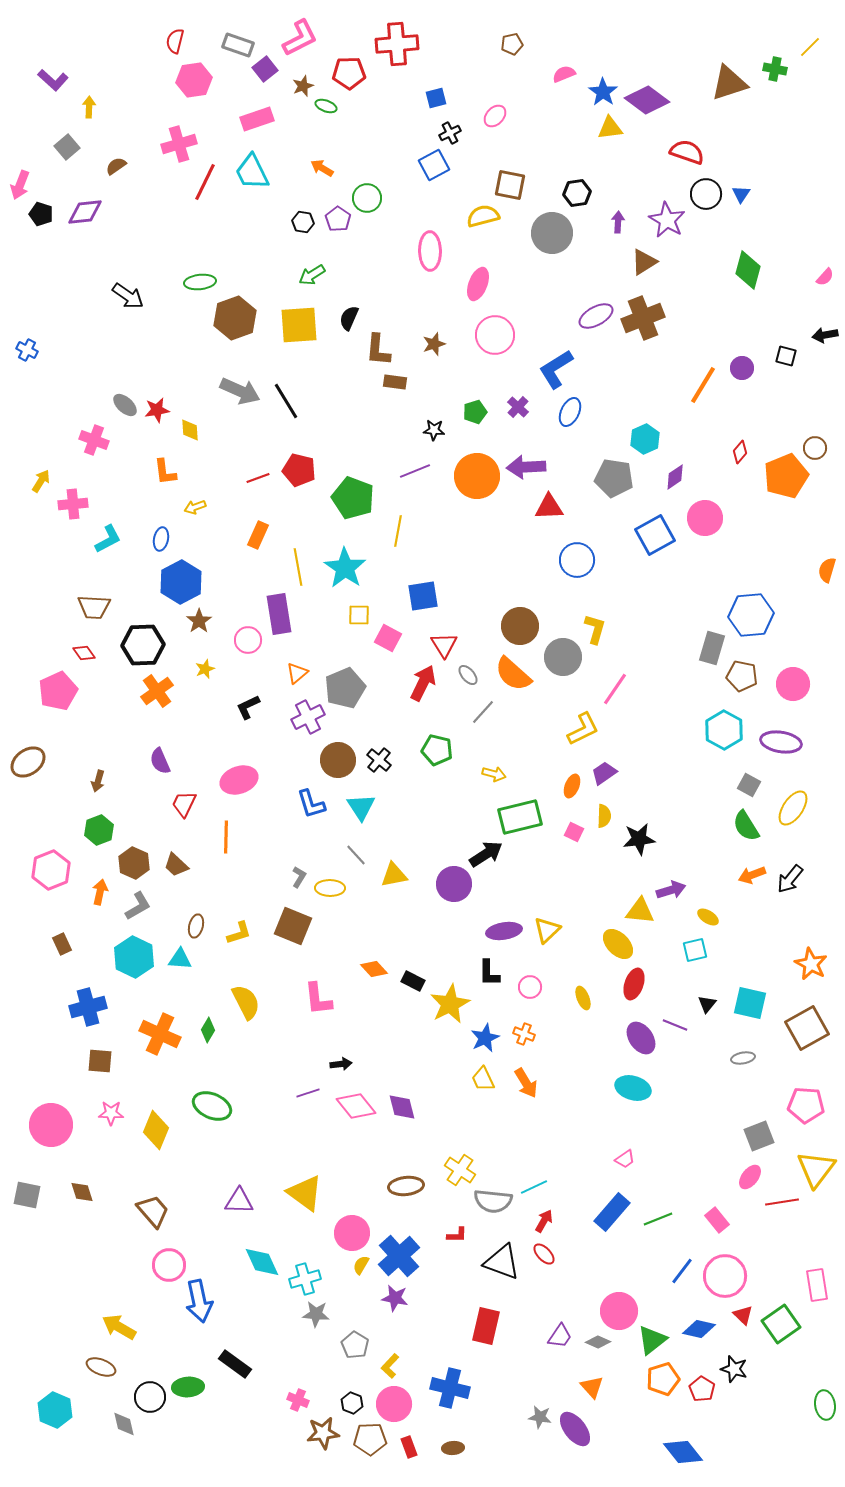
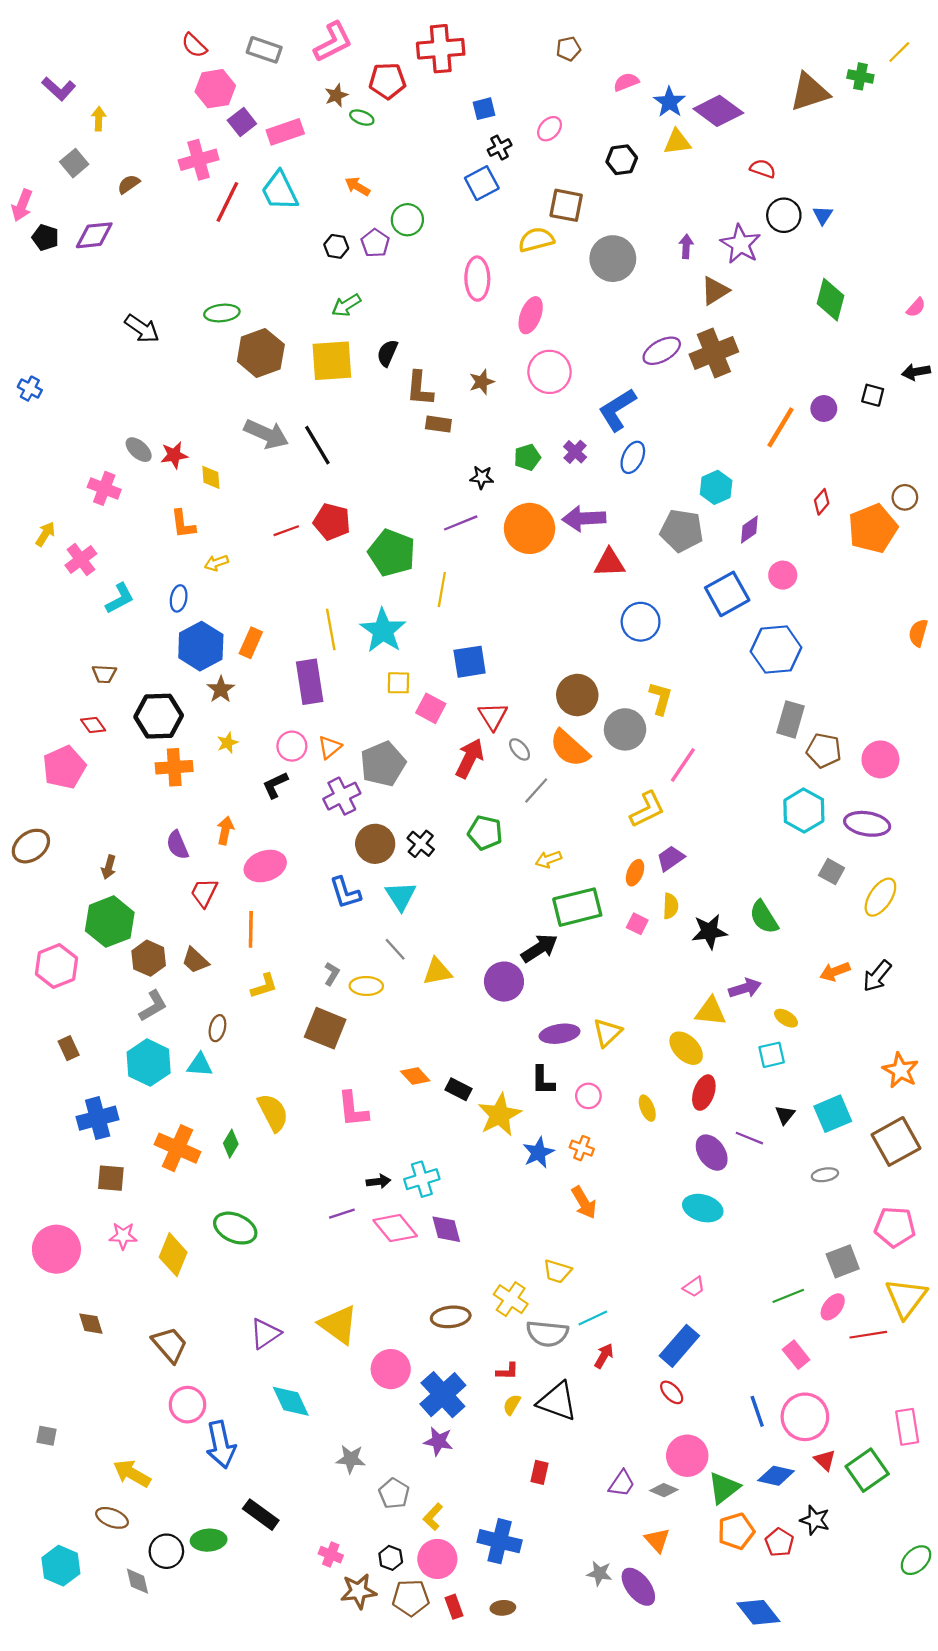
red semicircle: (175, 41) -> (194, 45), turned -60
purple square: (265, 69) -> (242, 122), moved
red semicircle: (687, 152) -> (763, 169), size x0.7
black hexagon: (577, 193) -> (622, 160), moved
pink cross: (73, 504) -> (81, 560), turned -32
pink circle: (705, 518) -> (783, 575), size x0.7
orange rectangle: (258, 535) -> (251, 643), moved
brown trapezoid: (94, 607) -> (104, 674), size x0.7
blue hexagon: (751, 615) -> (776, 649), moved
pink circle: (248, 640) -> (292, 746), moved
orange cross: (157, 691) -> (174, 767), turned 32
yellow arrow: (494, 774) -> (548, 859), turned 145
green semicircle: (746, 826) -> (764, 917), moved
green hexagon: (99, 830) -> (110, 922), size x1.5
orange arrow: (100, 892) -> (225, 830), moved
yellow L-shape: (239, 933) -> (264, 986), moved
cyan square: (750, 1003) -> (833, 1114), turned -36
yellow trapezoid: (483, 1079) -> (557, 1271), moved, turned -48
gray square: (27, 1195) -> (46, 1436), moved, size x0.7
purple triangle: (239, 1201) -> (265, 1334), turned -36
green line: (658, 1219) -> (788, 1296), moved
red ellipse: (544, 1254) -> (672, 1392), moved
yellow semicircle: (361, 1265) -> (512, 1405), moved
blue line: (682, 1271) -> (757, 1411), turned -56
cyan cross: (305, 1279) -> (422, 1179), moved
red rectangle: (486, 1326) -> (540, 1472), size x0.6
green ellipse: (825, 1405) -> (916, 1560), turned 56

